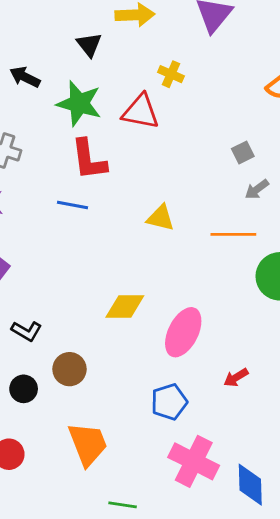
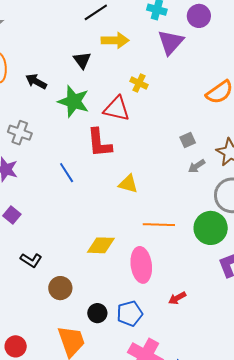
red L-shape: (89, 160) -> (99, 143), moved
blue line: (73, 205) -> (67, 173), turned 45
orange line: (233, 234) -> (159, 225), moved
pink ellipse: (183, 332) -> (141, 265), turned -36
black circle: (24, 389) -> (97, 313), moved

